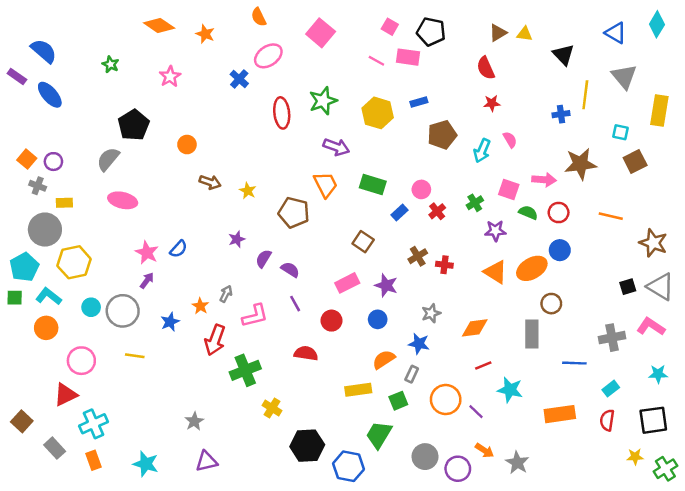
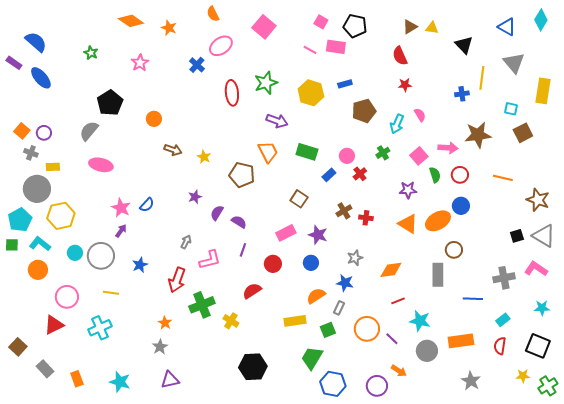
pink square: (509, 189) -> (419, 156), turned 30
green cross: (475, 203) -> (383, 153), moved
green semicircle: (528, 213) -> (435, 175), turned 49
purple line: (295, 304) -> (243, 250), turned 48
orange star: (200, 306) -> (165, 323), moved
red semicircle: (306, 353) -> (252, 291), turned -42
yellow cross: (272, 408) -> (231, 321), moved
black square: (653, 420) -> (538, 346), turned 30
cyan cross: (93, 424) -> (100, 328), moved
gray circle: (425, 457) -> (427, 351), moved
gray star: (517, 463) -> (471, 381), moved
blue hexagon: (348, 466) -> (333, 384), moved

